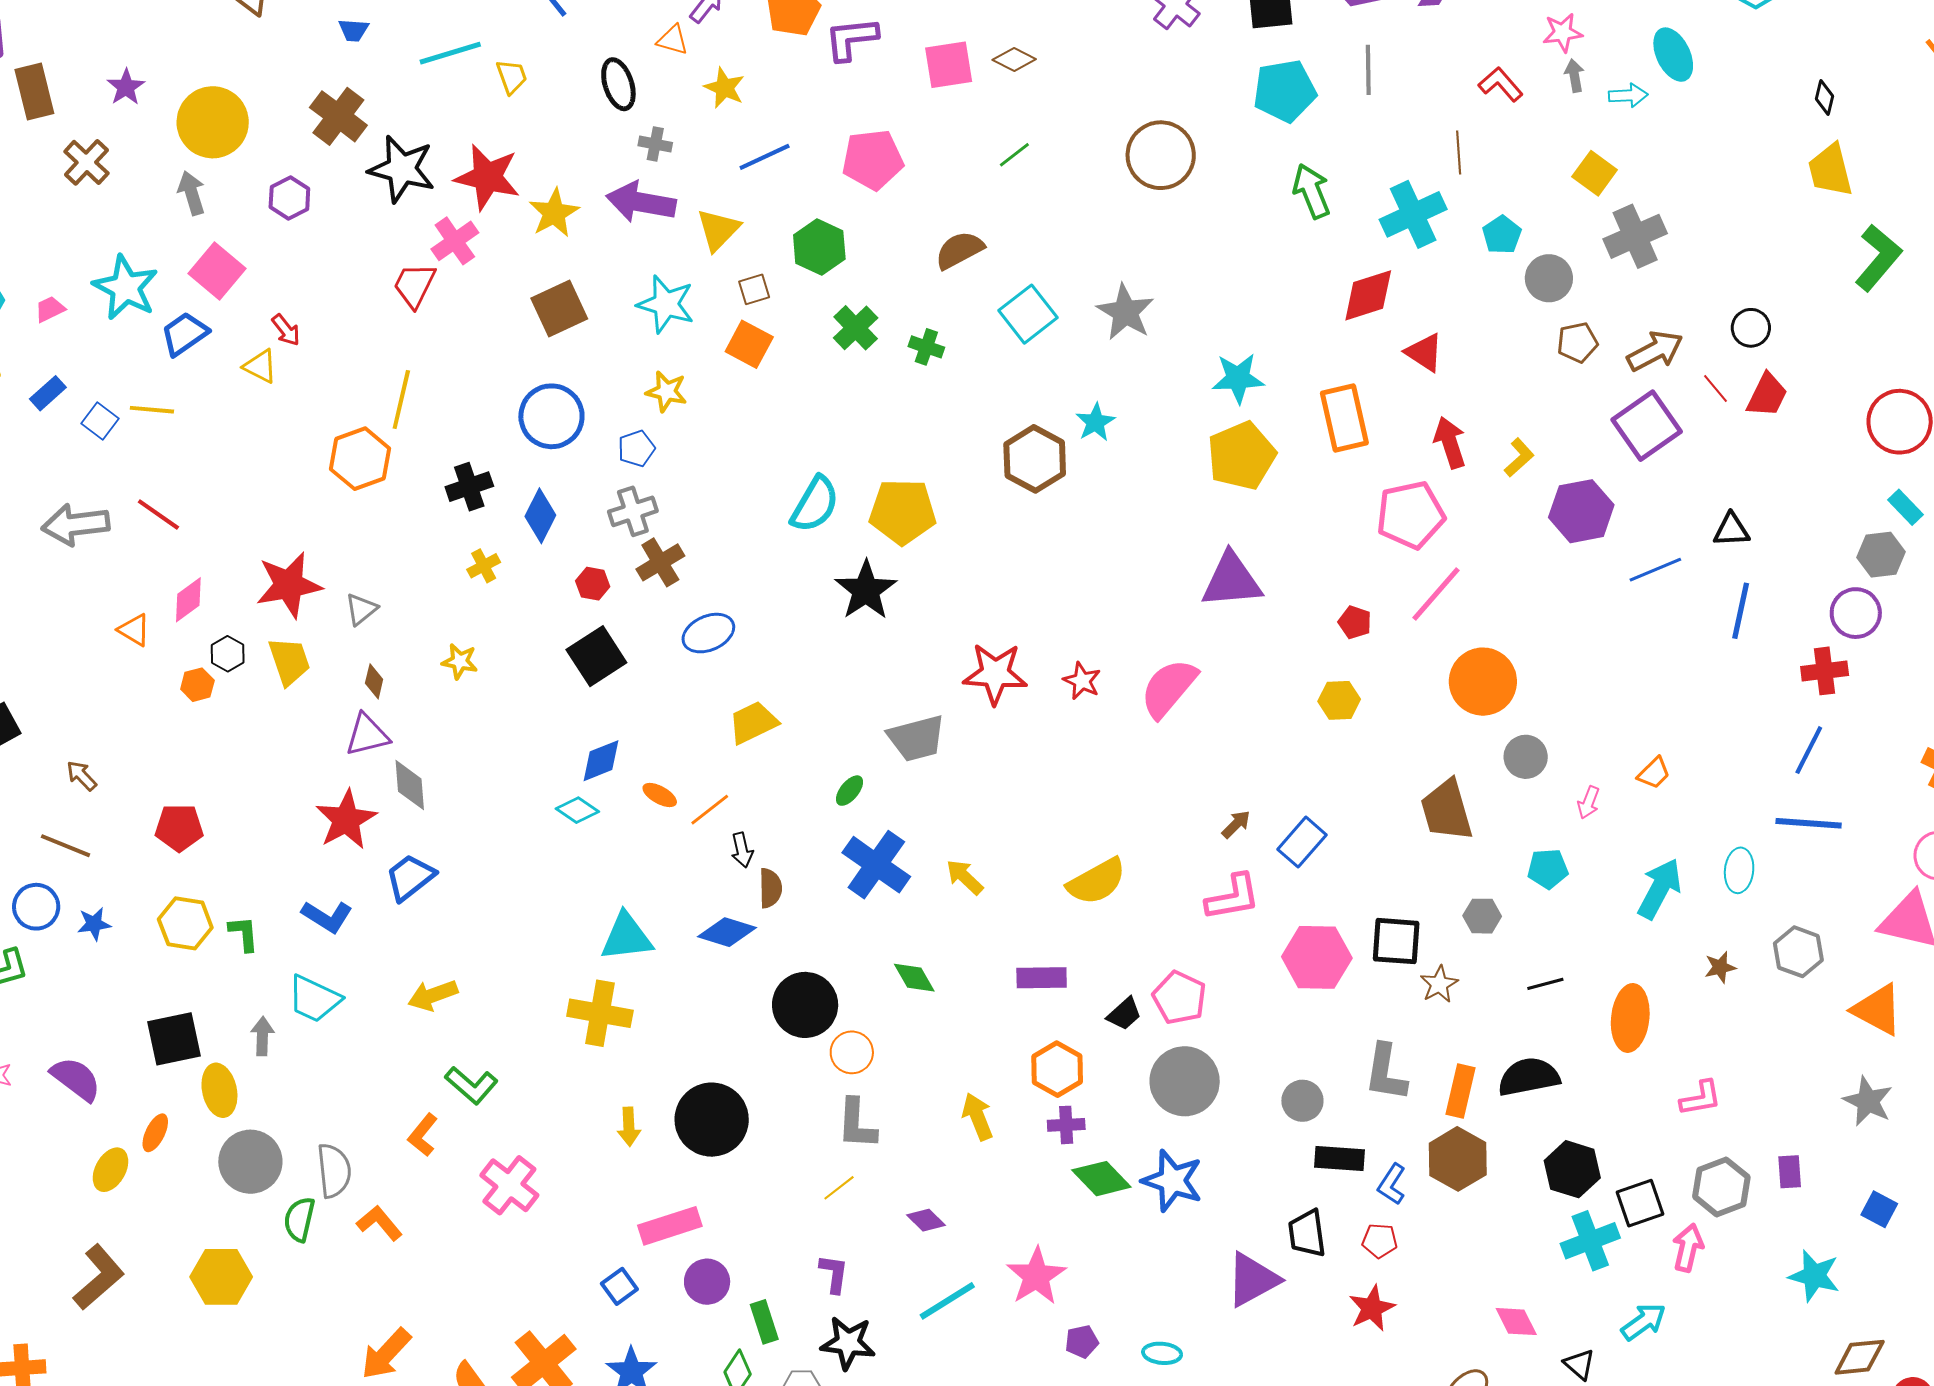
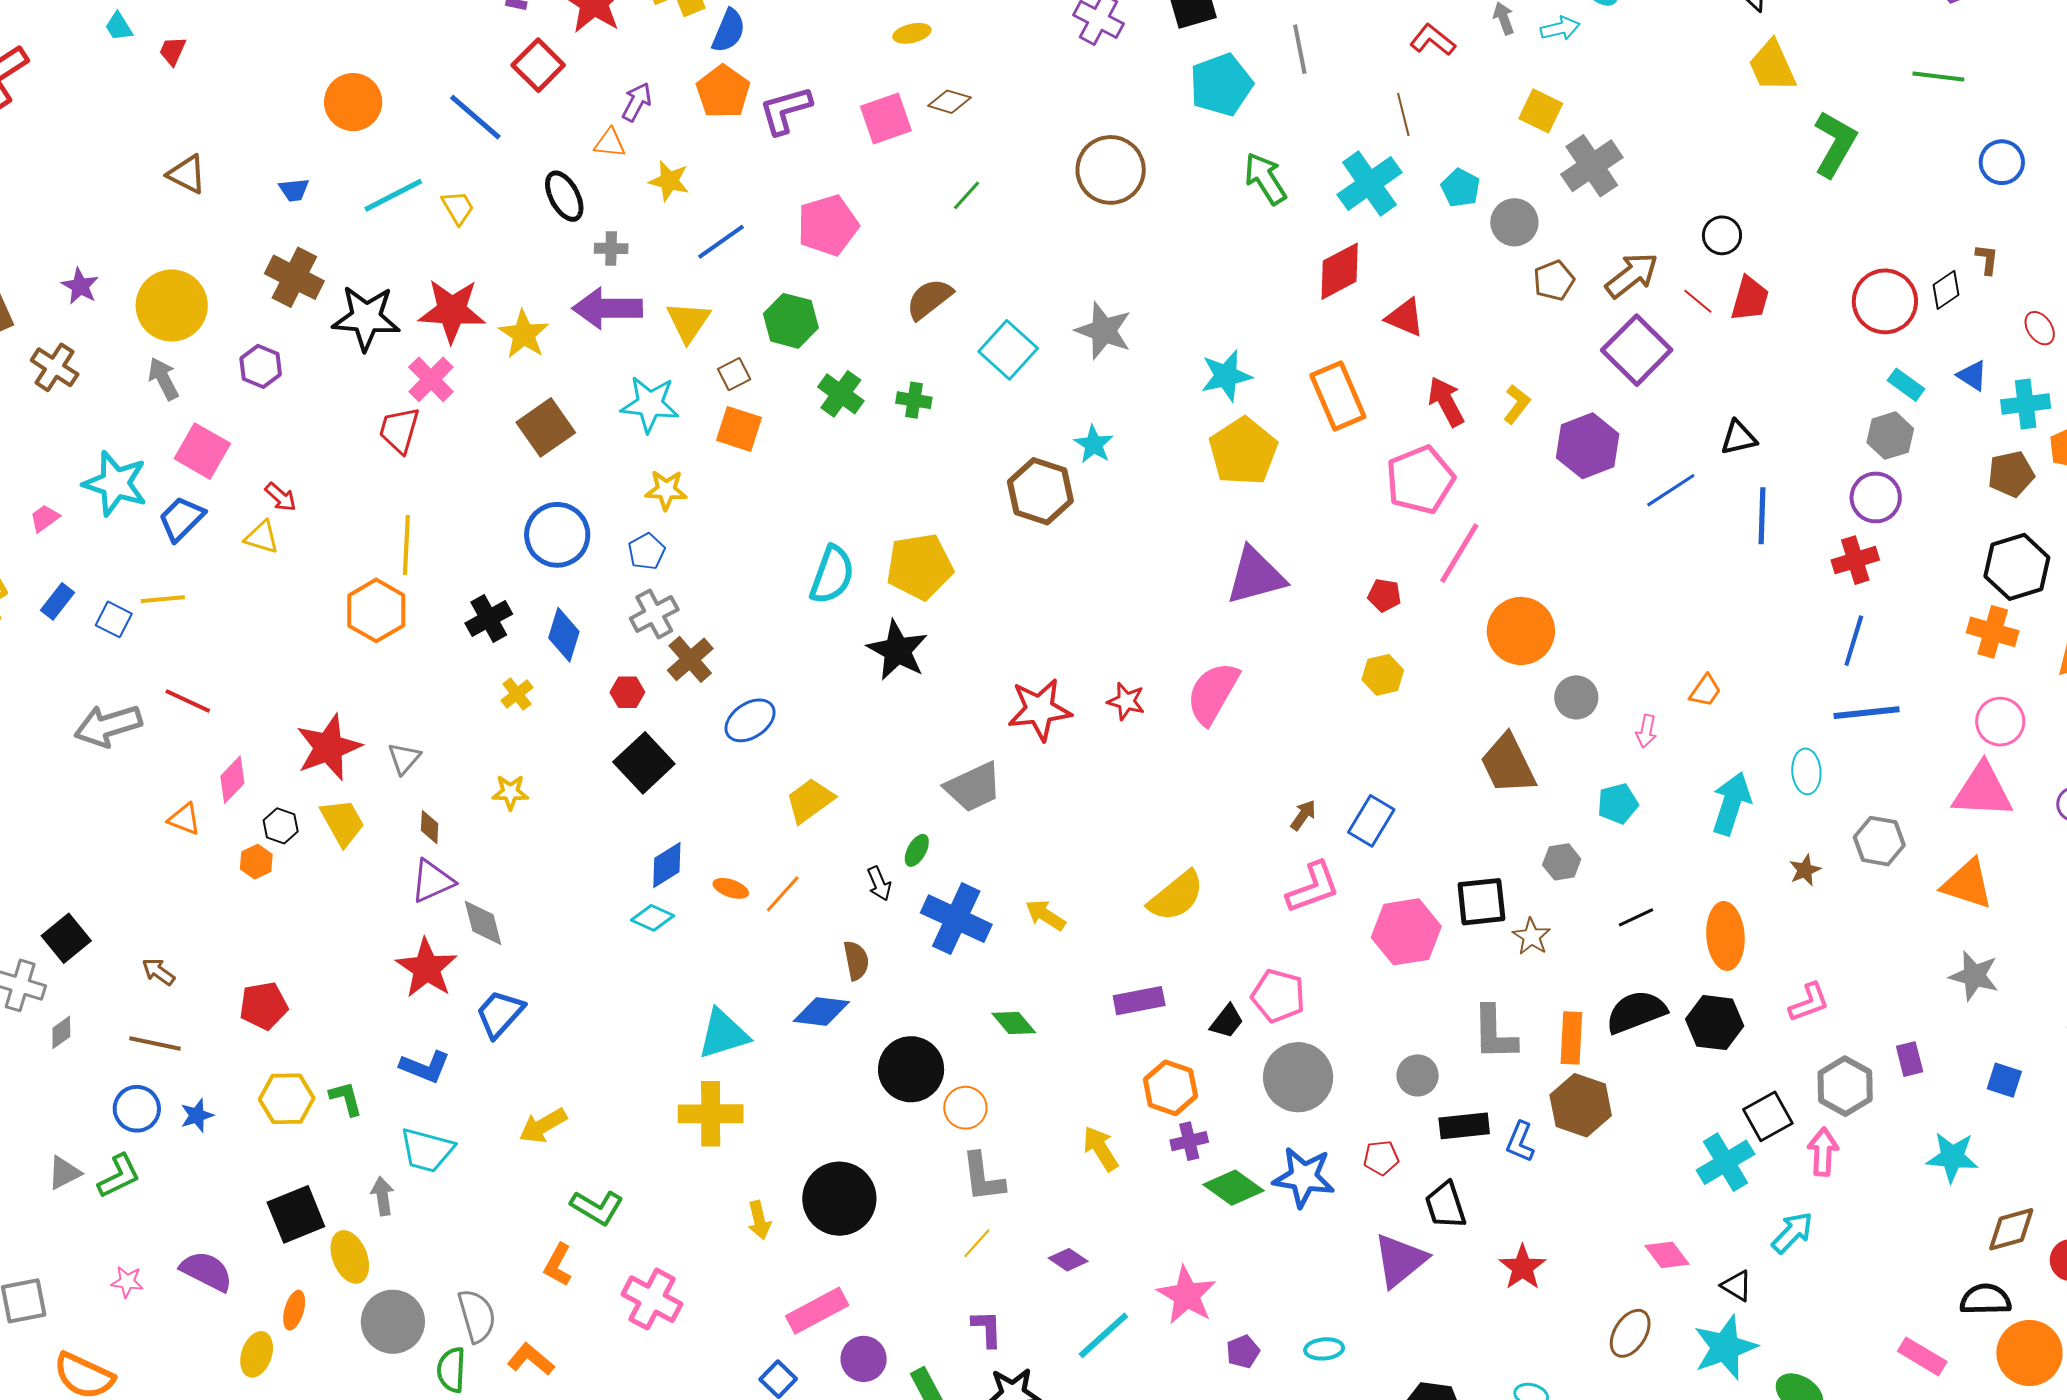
black arrow: (742, 850) -> (879, 884), moved
black hexagon: (1572, 1169) -> (1715, 1023), moved
red pentagon: (1380, 1241) -> (1381, 1158), moved

